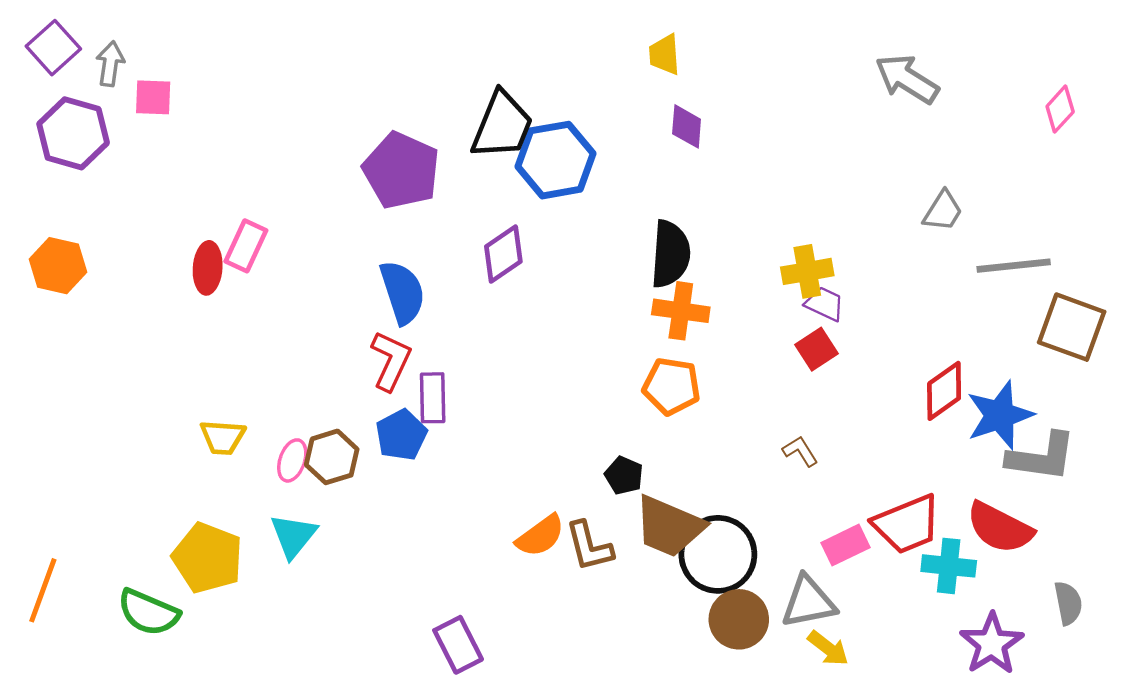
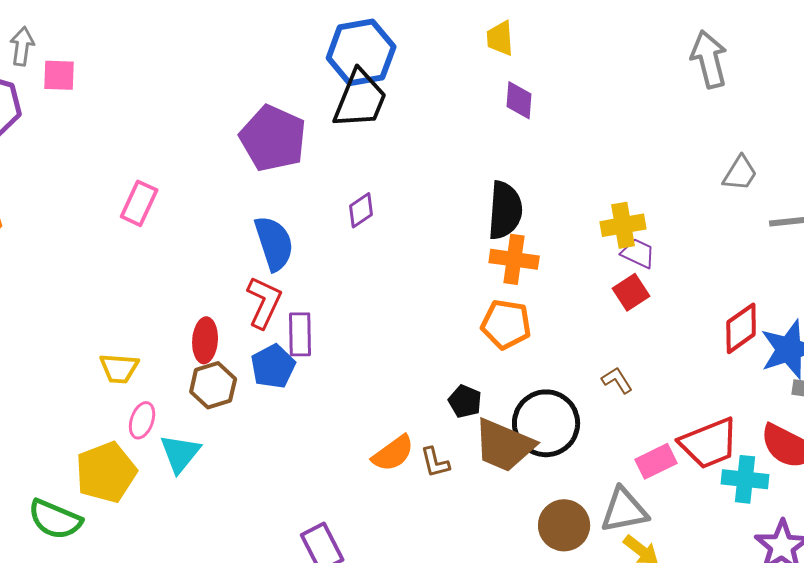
gray arrow: (907, 79) -> (709, 59), turned 44
blue hexagon: (556, 160) -> (361, 52), moved
purple diamond: (503, 254) -> (361, 210), size x0.7
red ellipse: (208, 268) -> (205, 340), moved
pink ellipse: (292, 460) -> (142, 420), moved
brown L-shape: (589, 546) -> (435, 462), size x0.7
black circle: (718, 554) -> (546, 423), moved
yellow pentagon: (208, 558) -> (106, 472), turned 30

